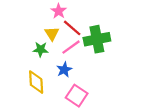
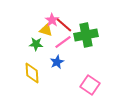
pink star: (59, 11) -> (52, 20), moved
yellow triangle: (52, 34) -> (46, 30), turned -40
pink square: (77, 96) -> (90, 85), moved

